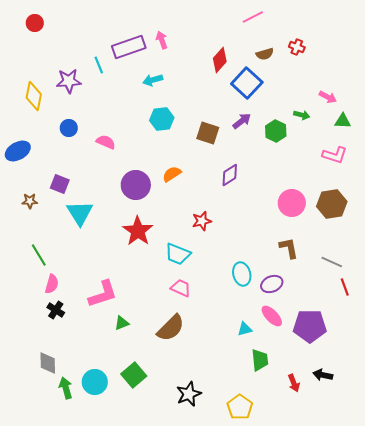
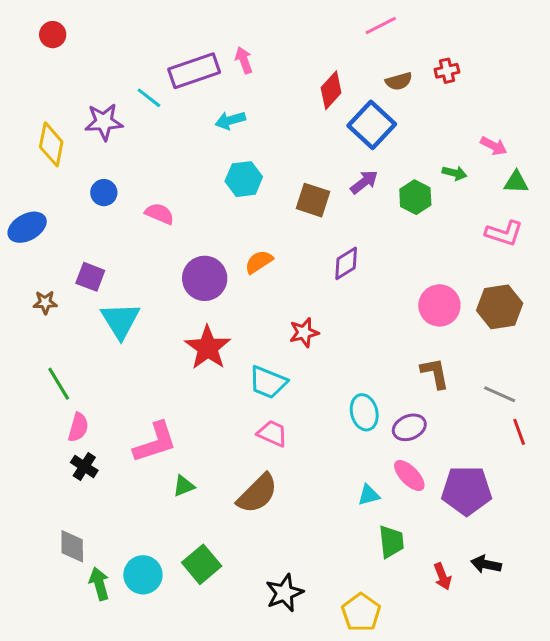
red cross: (297, 47) -> (447, 71), turned -35
cyan line: (99, 65) -> (149, 98), turned -30

